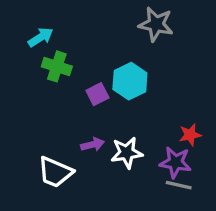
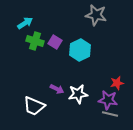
purple square: (97, 94) -> (55, 42), moved, turned -32
purple arrow: (93, 145) -> (57, 89), turned 40

